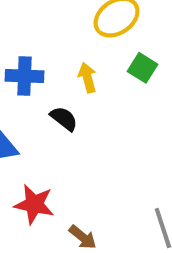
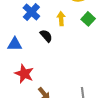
blue cross: (24, 76) -> (31, 12), turned 30

